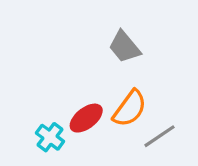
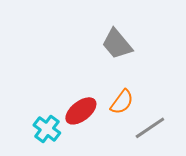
orange semicircle: (130, 108) -> (122, 102), size x0.7

